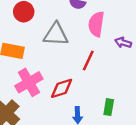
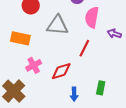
pink cross: (29, 82) -> (34, 65), size x0.7

